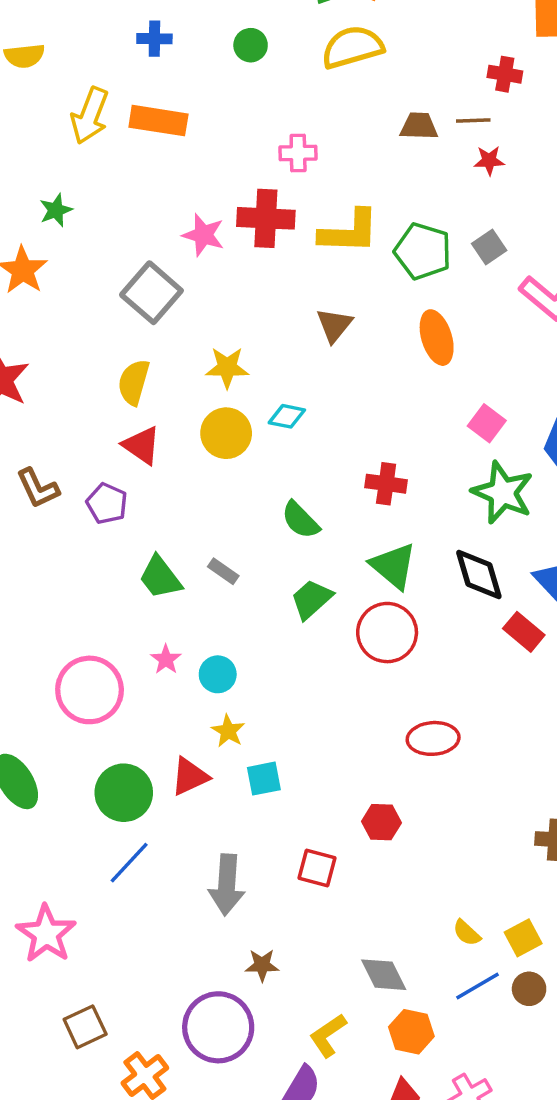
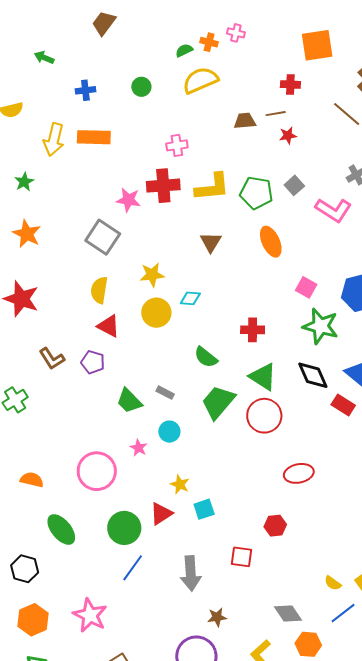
green star: (56, 210) -> (24, 182), moved
green trapezoid: (312, 599) -> (218, 402), size x1.4
cyan circle: (218, 674) -> (169, 432), moved

